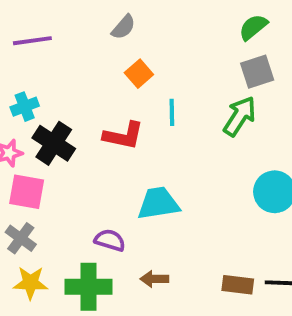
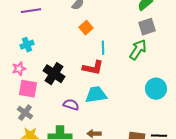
red L-shape: (123, 136) -> (93, 68), moved
black cross: (54, 143) -> (54, 74), moved
purple semicircle: (110, 240) -> (71, 105), moved

